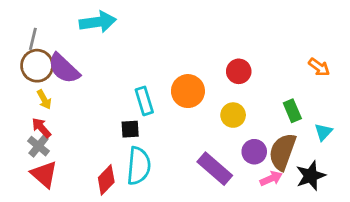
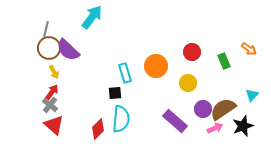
cyan arrow: (98, 22) -> (92, 17), turned -45
green rectangle: (292, 111) -> (224, 61), moved
red arrow: (41, 128) -> (52, 92), turned 77
brown semicircle: (282, 152) -> (223, 109), turned 36

